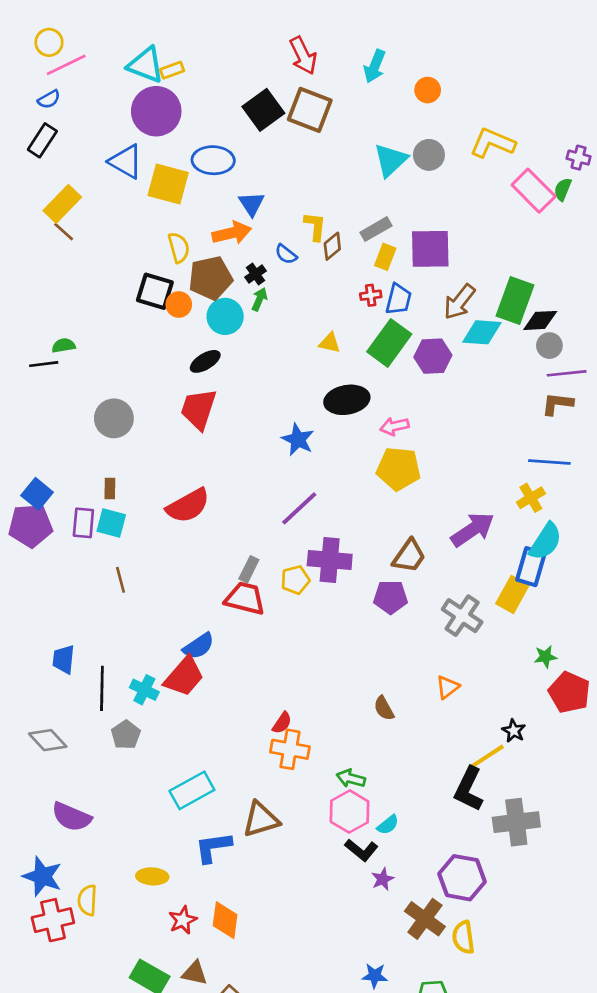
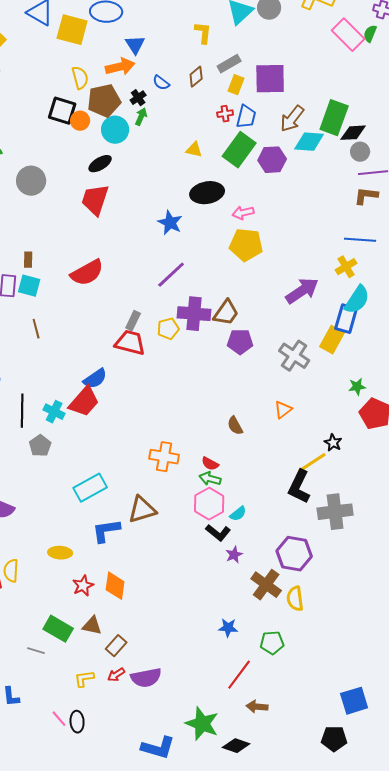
yellow L-shape: (315, 226) -> (203, 33), moved
gray circle: (114, 418) -> (31, 181), moved
brown trapezoid: (409, 556) -> (226, 313), moved
red semicircle: (282, 723) -> (210, 464), moved, turned 84

